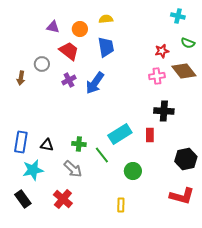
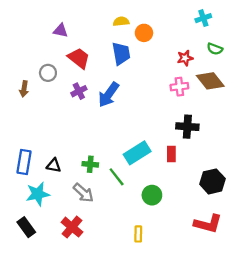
cyan cross: (178, 16) -> (203, 18), turned -32
orange circle: (80, 29) -> (144, 33), moved

